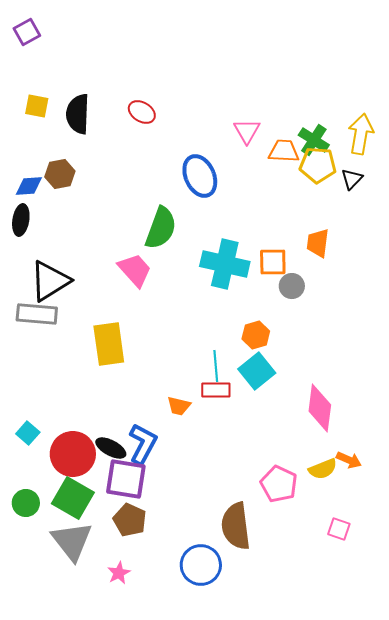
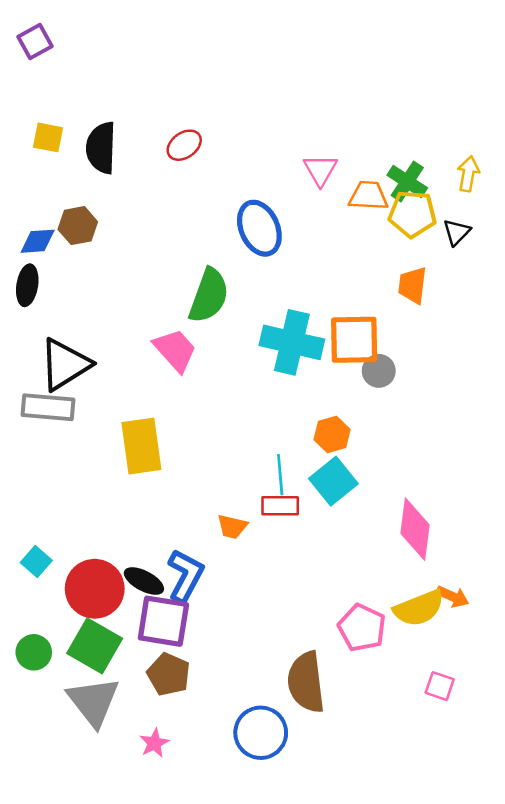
red ellipse: (142, 112) -> (184, 145), turned -68
yellow arrow: (361, 134) -> (468, 174), size x0.7
orange trapezoid: (318, 243) -> (412, 285), moved
orange square: (273, 262) -> (354, 340), size x1.4
yellow semicircle: (323, 469) -> (419, 608), size x1.4

